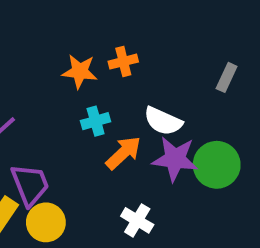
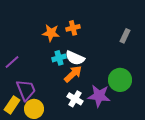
white semicircle: (163, 121) -> (75, 58), moved
purple star: (175, 159) -> (99, 96), moved
white cross: (137, 220) -> (75, 99), moved

